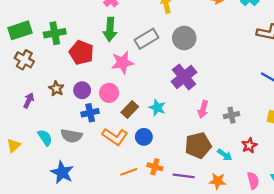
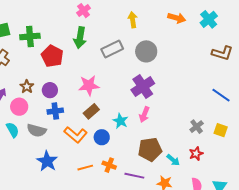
pink star: (122, 62) -> (89, 85), moved
pink circle: (109, 93) -> (19, 107), moved
cyan star: (157, 108) -> (120, 121), moved
pink arrow: (203, 109) -> (144, 114), moved
gray cross: (231, 115) -> (197, 127), moved, turned -32
blue star: (62, 172) -> (47, 161), moved

